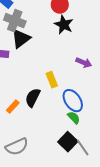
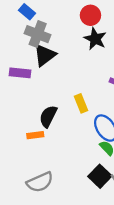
black semicircle: (33, 98) -> (48, 116), moved
orange rectangle: (13, 107) -> (35, 135), turned 40

